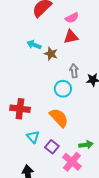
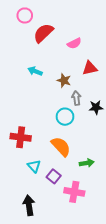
red triangle: (71, 37) -> (90, 68), moved
brown star: (51, 54) -> (64, 80), moved
green arrow: (86, 145) -> (87, 163), moved
pink cross: (72, 162) -> (74, 192), turned -30

